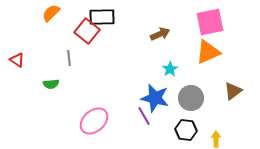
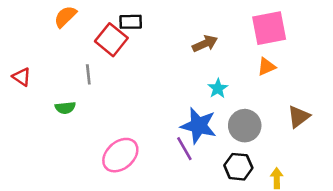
black rectangle: (102, 17) -> (131, 22), size x0.7
orange triangle: (208, 52) -> (266, 67), size x0.6

